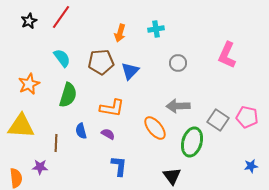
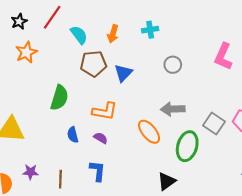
cyan semicircle: (62, 58) -> (79, 35), moved
orange star: (29, 84) -> (26, 52), moved
brown line: (56, 143) -> (60, 179), moved
blue L-shape: (119, 166) -> (98, 171), moved
black triangle: (172, 176) -> (167, 181), turned 30

